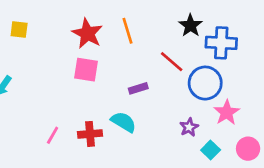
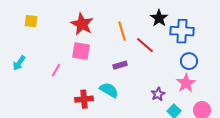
orange line: (128, 31) -> (122, 31), moved
blue circle: (205, 83) -> (189, 61), moved, size x0.7
pink line: (53, 135) -> (56, 70), moved

